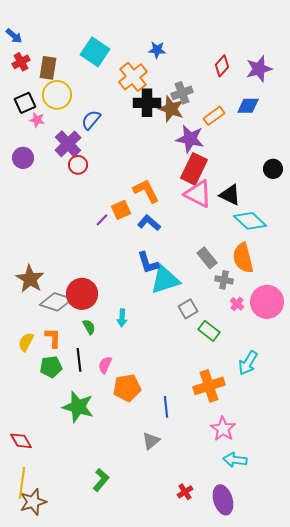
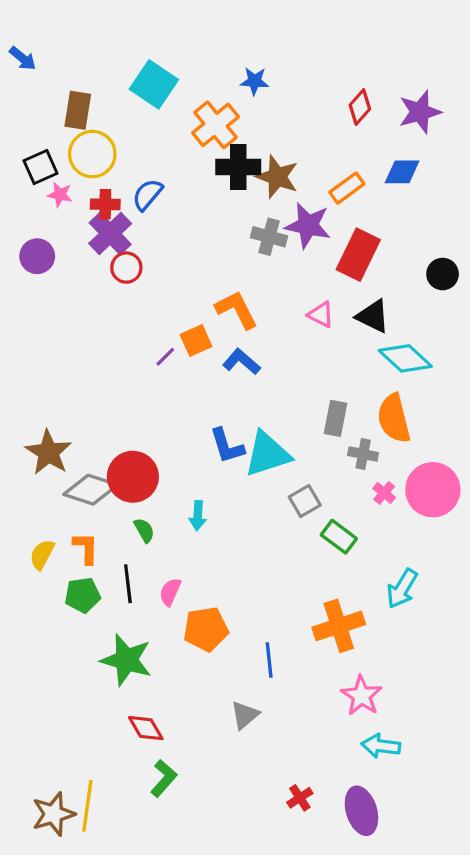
red cross: (21, 62) -> (105, 204), moved, turned 30
gray cross: (182, 93) -> (269, 237), moved, turned 35
red rectangle: (194, 169) -> (358, 255), moved
pink triangle: (198, 194) -> (321, 315), size x0.6
gray rectangle: (207, 258) -> (336, 418), turned 50
blue L-shape: (148, 263) -> (227, 446), moved
red diamond: (21, 441) -> (146, 728), moved
yellow line: (22, 483) -> (87, 806), moved

